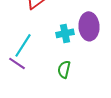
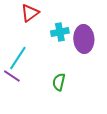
cyan cross: (65, 33) -> (60, 32), moved

